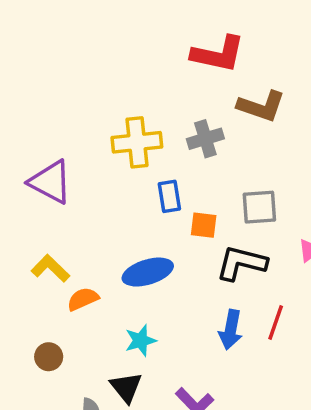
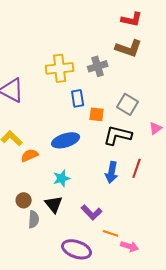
red L-shape: (218, 54) -> (132, 19), moved, size x0.7
gray square: (259, 207) -> (128, 104), turned 35
brown circle: (49, 357) -> (24, 200), moved

